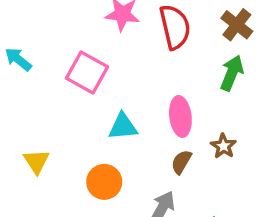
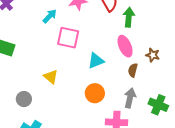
cyan arrow: (18, 59) -> (50, 16), moved, turned 112
green arrow: (232, 73) -> (129, 17), moved
yellow triangle: (36, 161) -> (51, 77), moved

